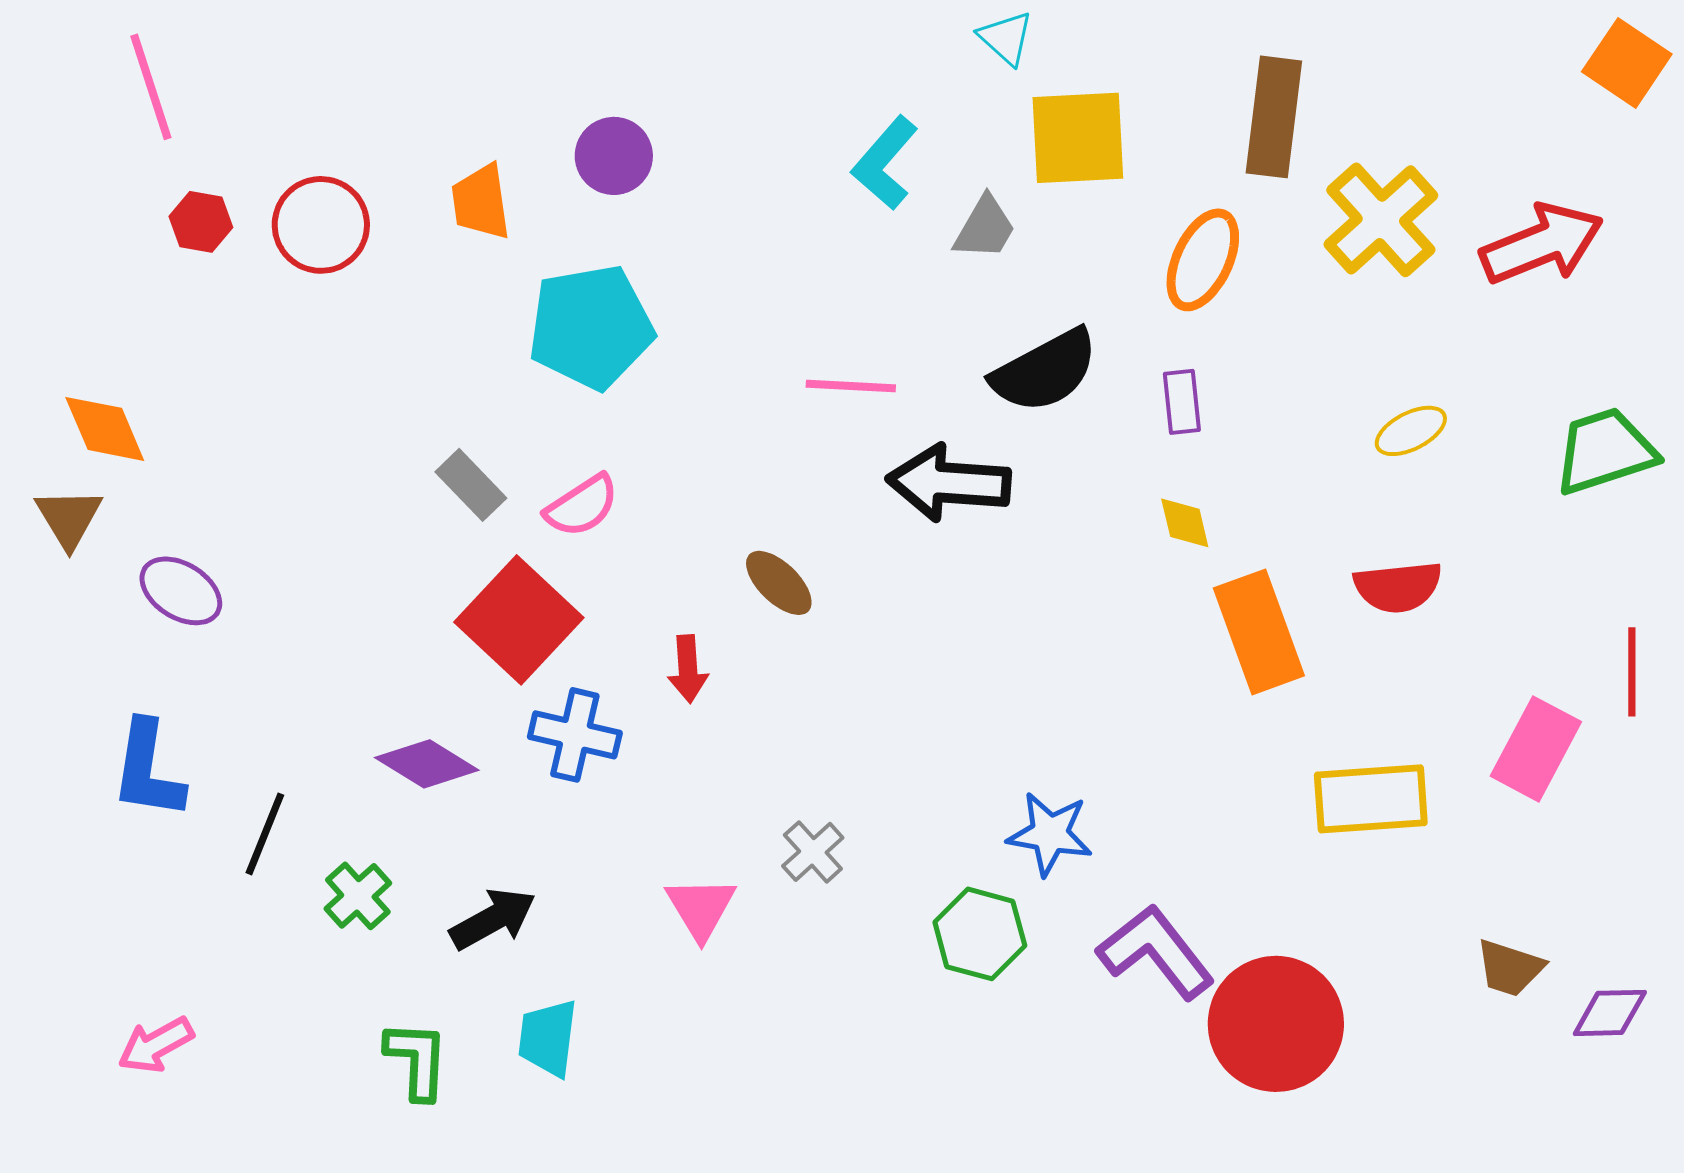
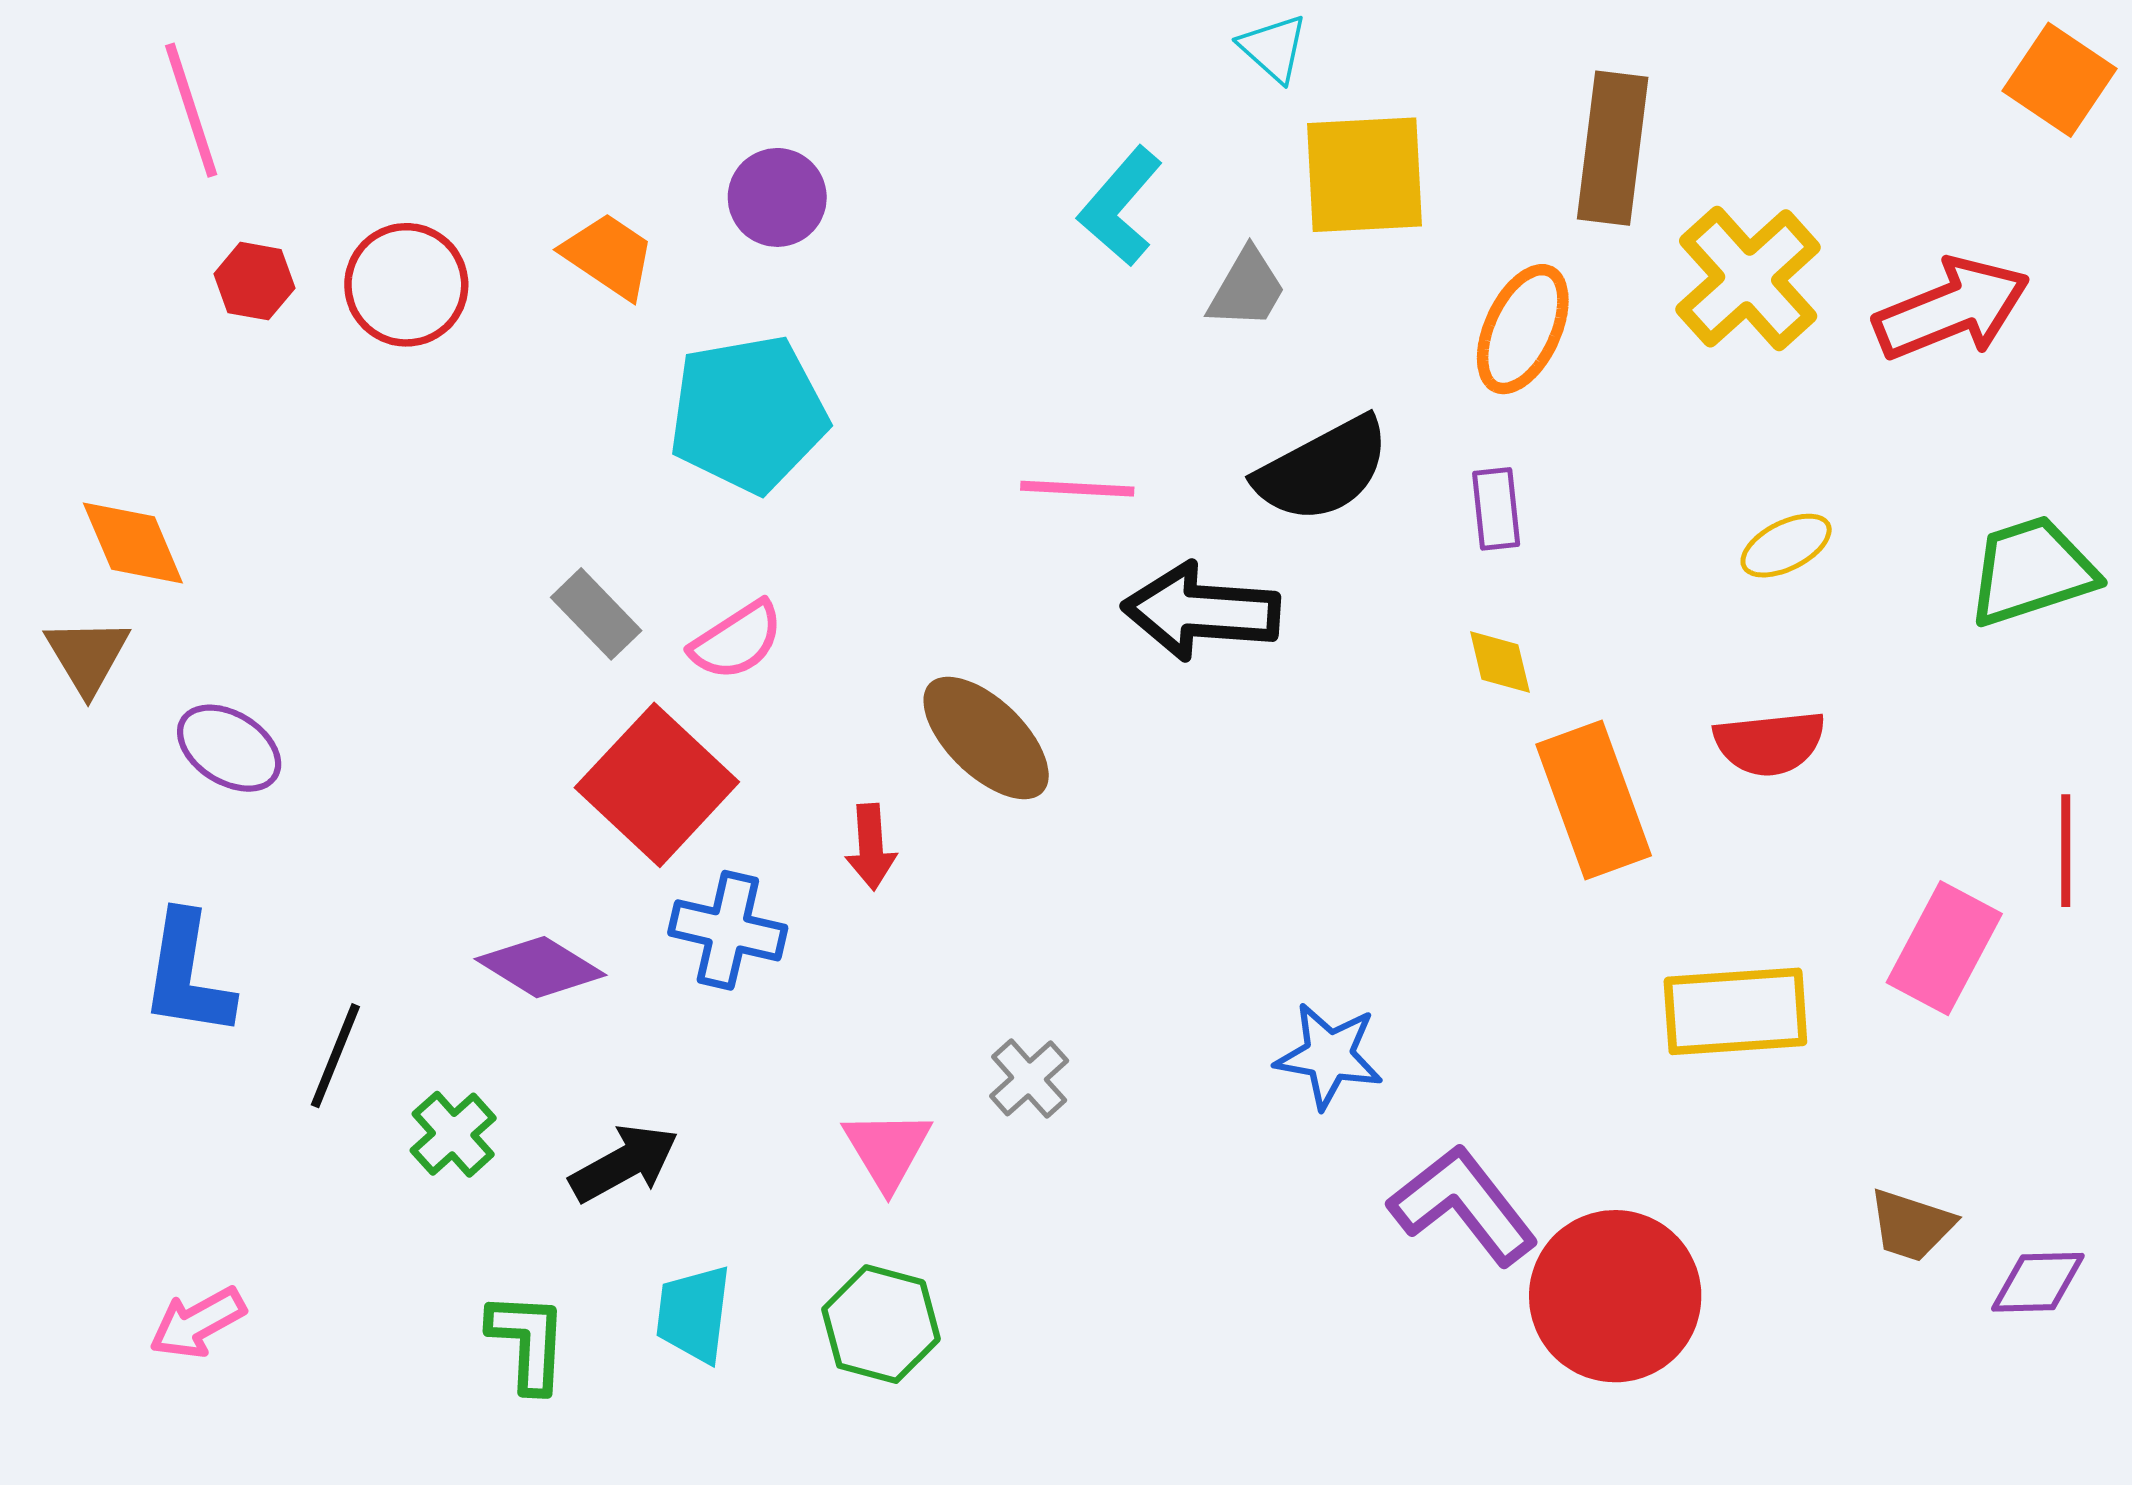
orange trapezoid: (481, 202) -> (609, 256), turned 132
brown ellipse: (779, 583) -> (986, 738), size x1.5
green hexagon: (980, 934) -> (881, 1324), moved

